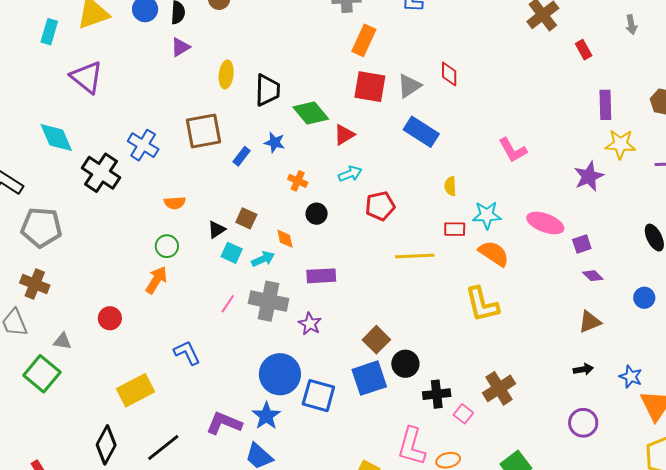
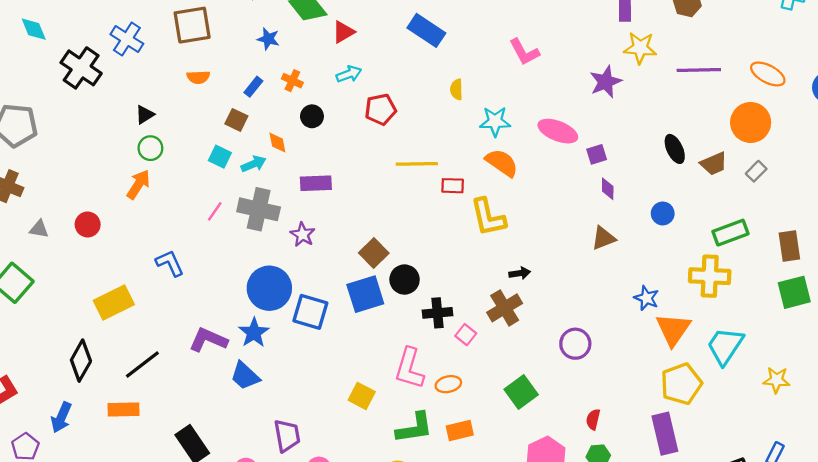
cyan diamond: (56, 138) -> (34, 29), size x0.7
blue rectangle: (241, 156) -> (253, 87), moved
orange semicircle: (175, 203) -> (198, 77), moved
red rectangle: (455, 229) -> (453, 186), moved
black triangle: (217, 230) -> (145, 115), moved
purple diamond: (593, 276) -> (608, 189), turned 45
gray triangle: (62, 341) -> (39, 229), moved
black arrow: (583, 369) -> (520, 273), moved
purple circle: (583, 423) -> (575, 344), moved

